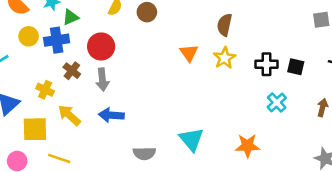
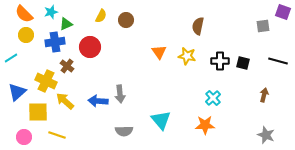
brown semicircle: (225, 25) -> (198, 26), moved
yellow circle: (29, 36) -> (26, 35), moved
yellow star: (225, 58) -> (187, 56), turned -30
gray arrow: (102, 80) -> (120, 94), moved
yellow cross: (45, 90) -> (46, 81), size x1.5
cyan cross: (277, 102) -> (213, 98), moved

